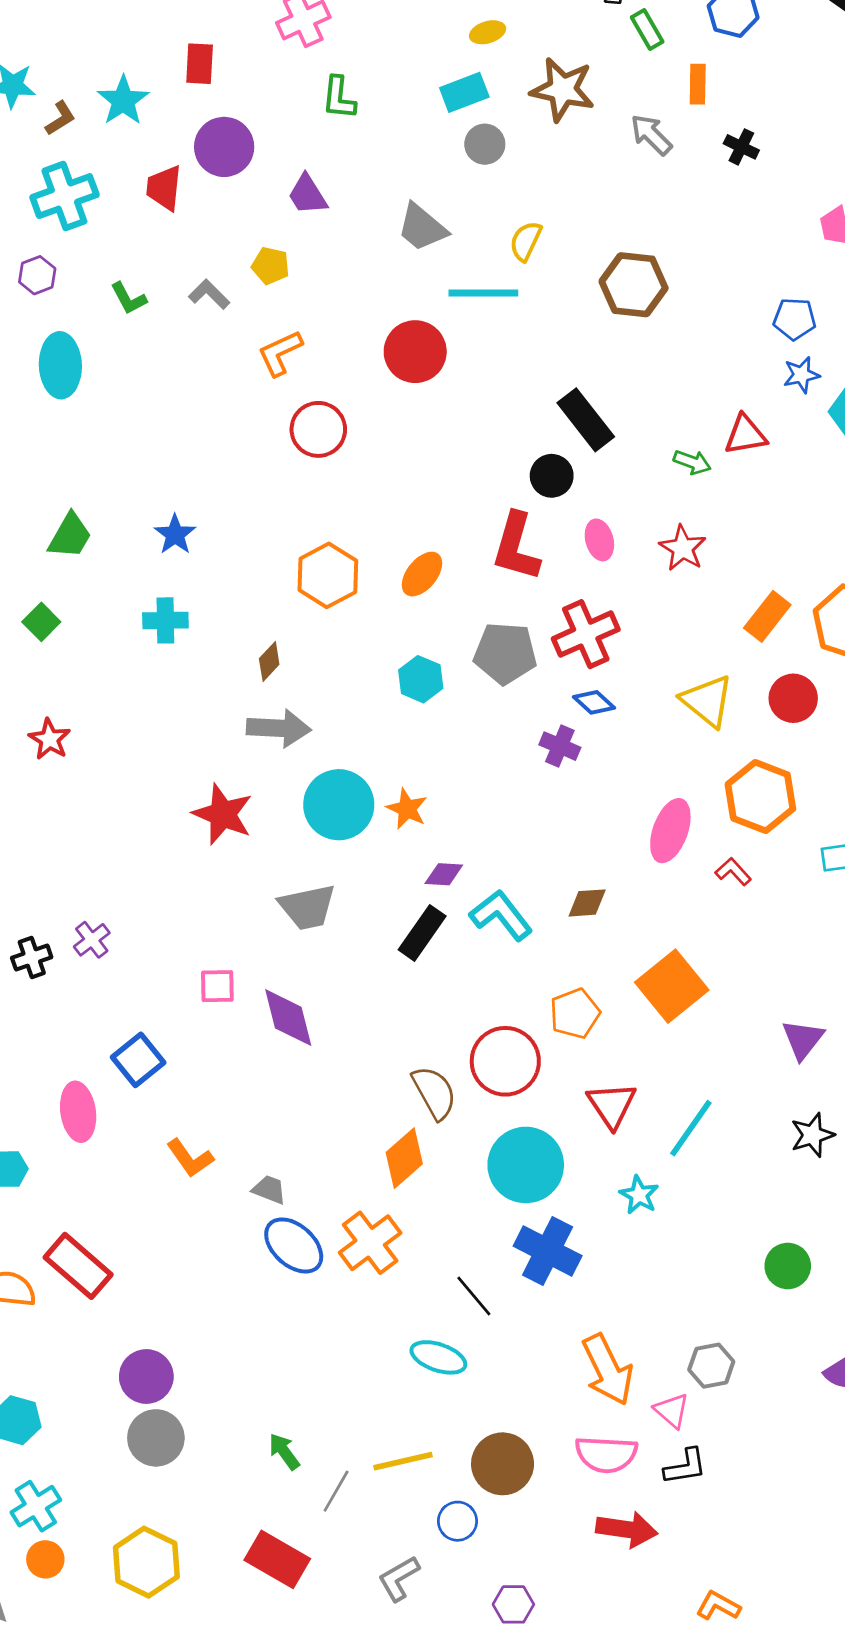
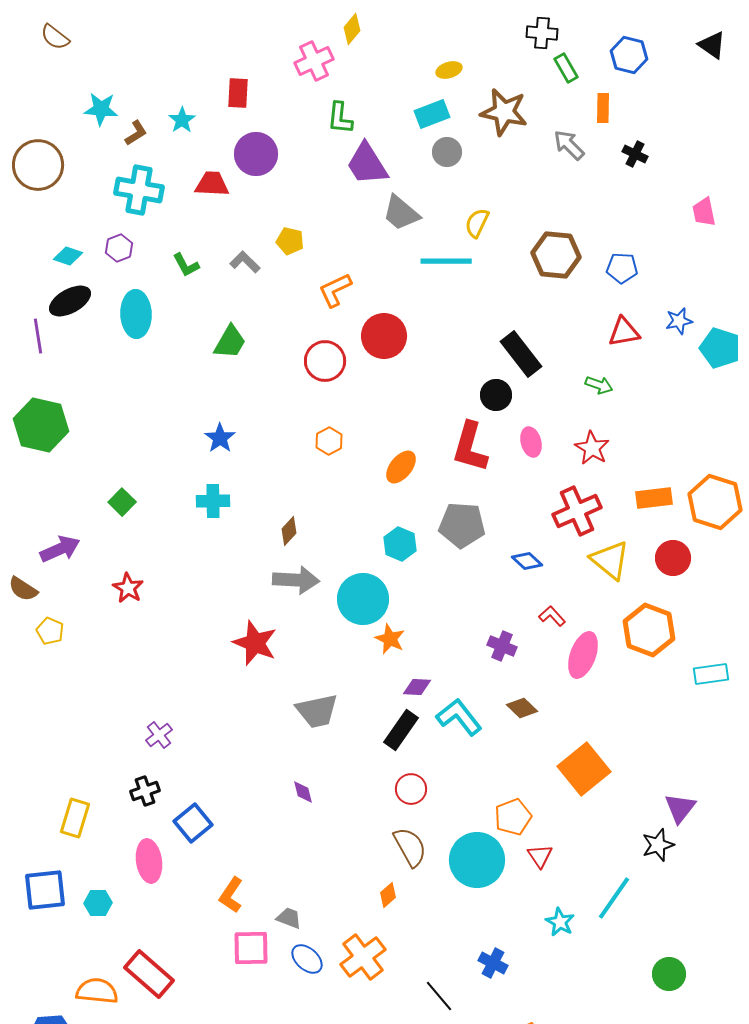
cyan star: (123, 101) -> (182, 120), size x0.7
red trapezoid: (164, 188) -> (212, 184), turned 87
purple trapezoid: (307, 195) -> (367, 164), moved, size x1.4
cyan cross: (64, 196) -> (139, 190), turned 30
blue pentagon: (795, 319) -> (622, 268), moved
red circle: (415, 352) -> (384, 336), moved
orange L-shape: (280, 353) -> (335, 290), moved
red triangle: (745, 435) -> (624, 332), moved
green trapezoid: (70, 536) -> (230, 342), moved
orange hexagon: (328, 575) -> (329, 441), moved, size x0.6
orange rectangle: (767, 616) -> (654, 498), turned 45
red cross: (586, 634) -> (577, 511), moved
purple cross: (560, 746) -> (502, 646), moved
cyan circle: (339, 805) -> (363, 599), moved
red L-shape: (733, 872) -> (552, 616), moved
brown diamond: (587, 903) -> (522, 708), turned 48
black cross: (32, 958) -> (145, 791), moved
pink square: (217, 986) -> (251, 948), moved, size x1.4
orange pentagon: (575, 1013) -> (513, 817), moved
purple diamond: (288, 1018) -> (303, 792), size x0.5
red circle: (505, 1061) -> (411, 789), moved, size x0.6
red triangle: (612, 1105) -> (540, 856), size x0.7
cyan line: (691, 1128) -> (614, 898), moved
black star: (812, 1135) -> (658, 845), moved
orange L-shape: (190, 1158) -> (231, 895), turned 69
orange diamond: (404, 1158) -> (388, 895), size x0.6
cyan circle: (526, 1165) -> (477, 860), moved
blue ellipse: (294, 1245) -> (307, 959), size x0.7
blue cross: (548, 1251) -> (493, 963), size x0.6

